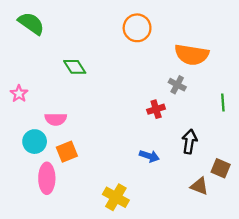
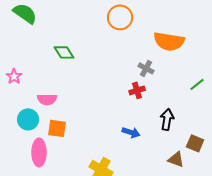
gray cross: (177, 85) -> (146, 68), moved
green line: (223, 103) -> (197, 84), turned 56
orange square: (67, 152) -> (57, 128), turned 30

